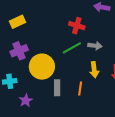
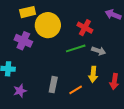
purple cross: (19, 51) -> (23, 41), turned 36
yellow circle: (42, 67) -> (48, 25), moved
orange line: (80, 89) -> (76, 90), turned 40

